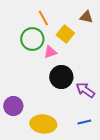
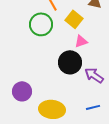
pink triangle: (50, 52) -> (81, 41), moved

